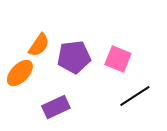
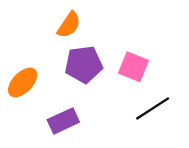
orange semicircle: (39, 45) -> (69, 25), moved

